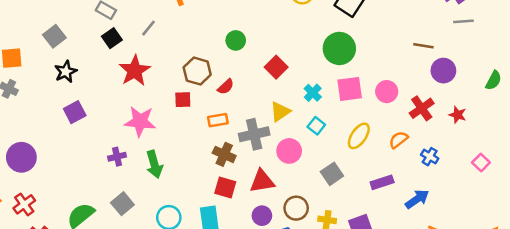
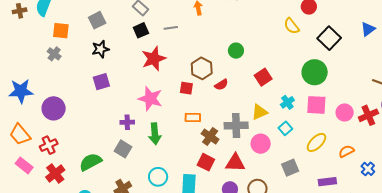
gray line: (149, 28) -> (171, 28), turned 32
red cross: (422, 108) -> (368, 115), moved
orange rectangle: (218, 120) -> (193, 118), moved
gray square: (122, 204) -> (123, 149), moved, turned -30

